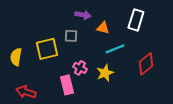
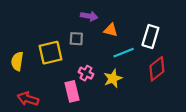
white rectangle: (136, 20) -> (150, 37), moved

